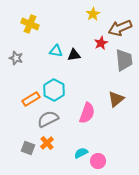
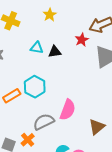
yellow star: (93, 14) -> (50, 15), moved
brown triangle: (116, 99) -> (97, 127), moved
gray semicircle: (48, 119) -> (44, 122), moved

